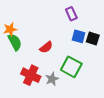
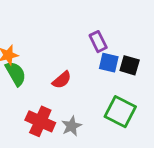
purple rectangle: (71, 14) -> (98, 42), moved
green square: (71, 67) -> (120, 112), moved

